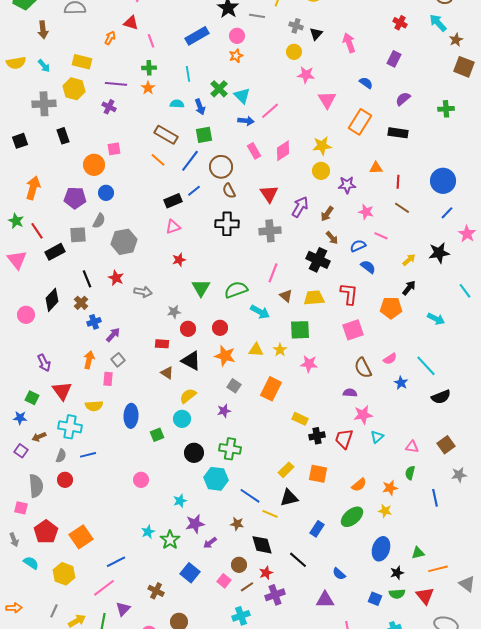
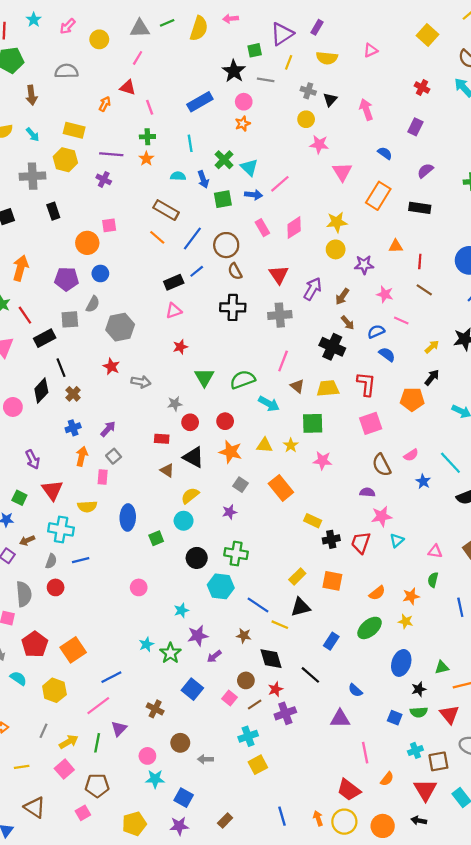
green square: (204, 135) -> (223, 199), moved
black line: (87, 279) -> (61, 368), moved
blue cross: (94, 322) -> (73, 428), moved
orange rectangle: (271, 389) -> (281, 488), turned -65

